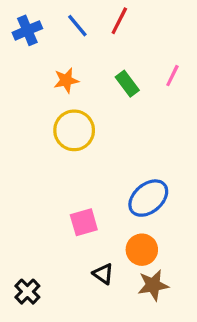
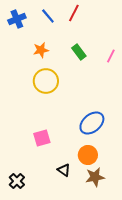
pink line: (172, 76) -> (111, 56), moved
pink square: (84, 222) -> (42, 138), moved

